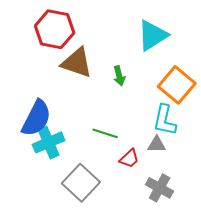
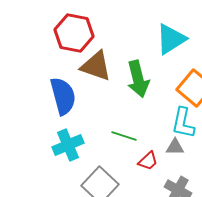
green arrow: (119, 76) -> (138, 79), size x1.8
blue semicircle: (36, 118) -> (63, 96), moved, turned -42

